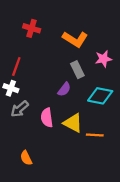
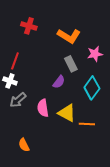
cyan diamond: (100, 96) -> (92, 88), turned -65

